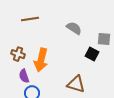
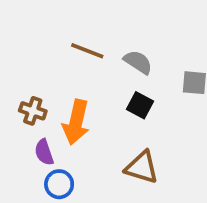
brown line: (30, 19) -> (87, 51), moved, turned 30
black square: (92, 54) -> (140, 105), moved

